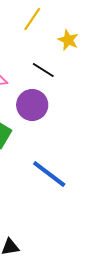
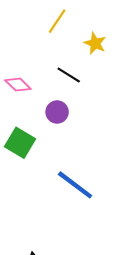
purple circle: (32, 105) -> (57, 112), size x0.7

